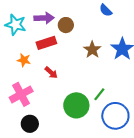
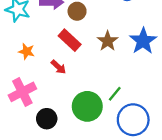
red rectangle: (46, 43) -> (70, 40), moved, turned 60
black circle: (30, 124) -> (47, 119), moved

